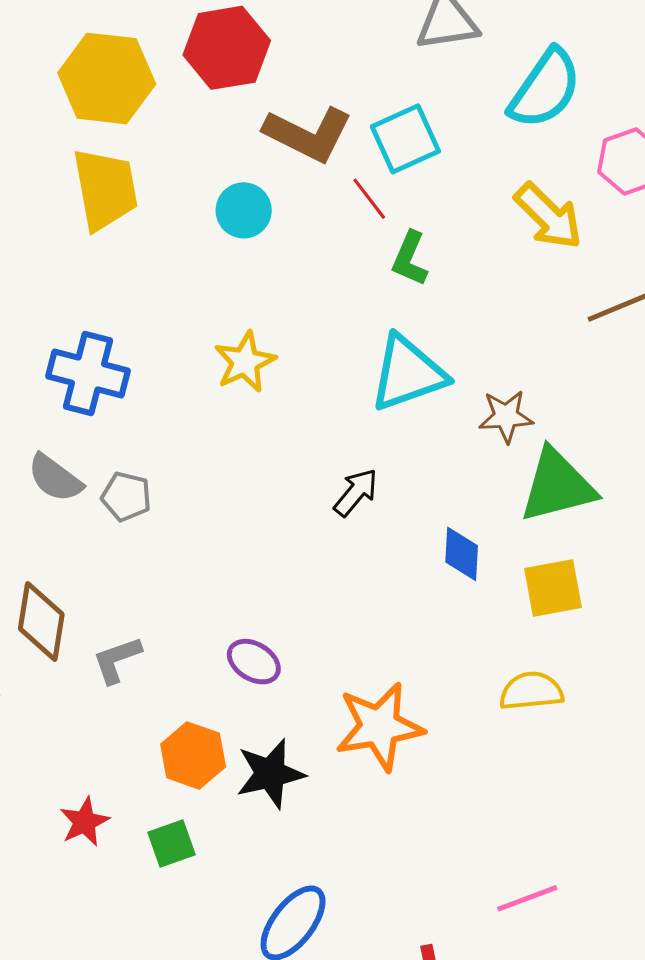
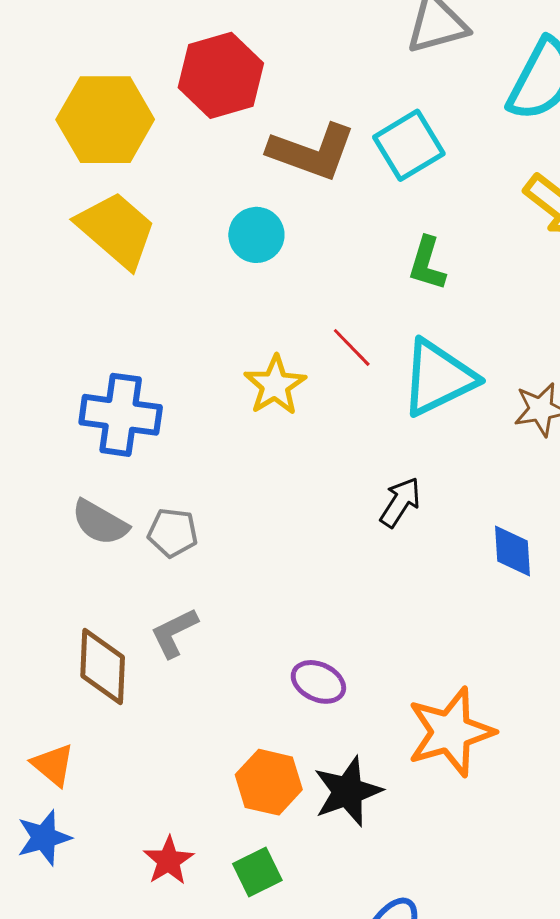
yellow trapezoid: (105, 189) -> (116, 230), turned -32
red line: (369, 199) -> (352, 347), moved
gray L-shape: (117, 660) -> (174, 633), moved

